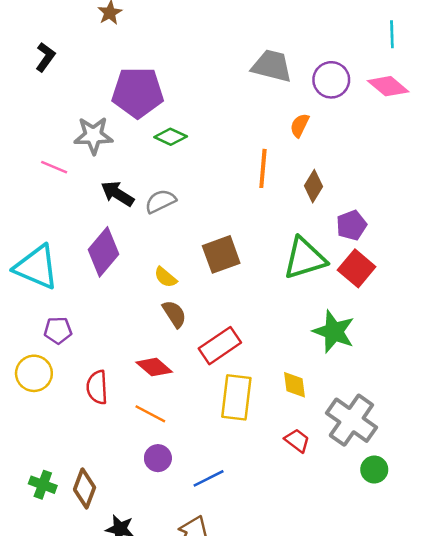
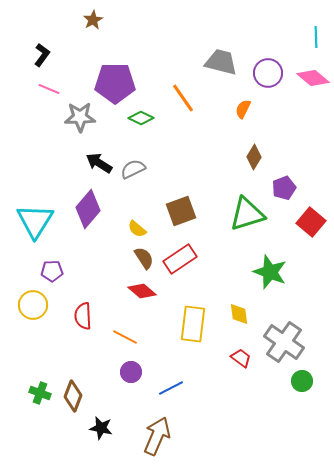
pink line: (54, 167) -> (49, 89), moved
orange line: (263, 168) -> (183, 98), moved, turned -40
cyan triangle: (36, 267) -> (35, 221), turned 39
red square: (357, 268) -> (311, 222), moved
red rectangle: (220, 346) -> (180, 259), moved
red diamond: (154, 367) -> (142, 291), moved

